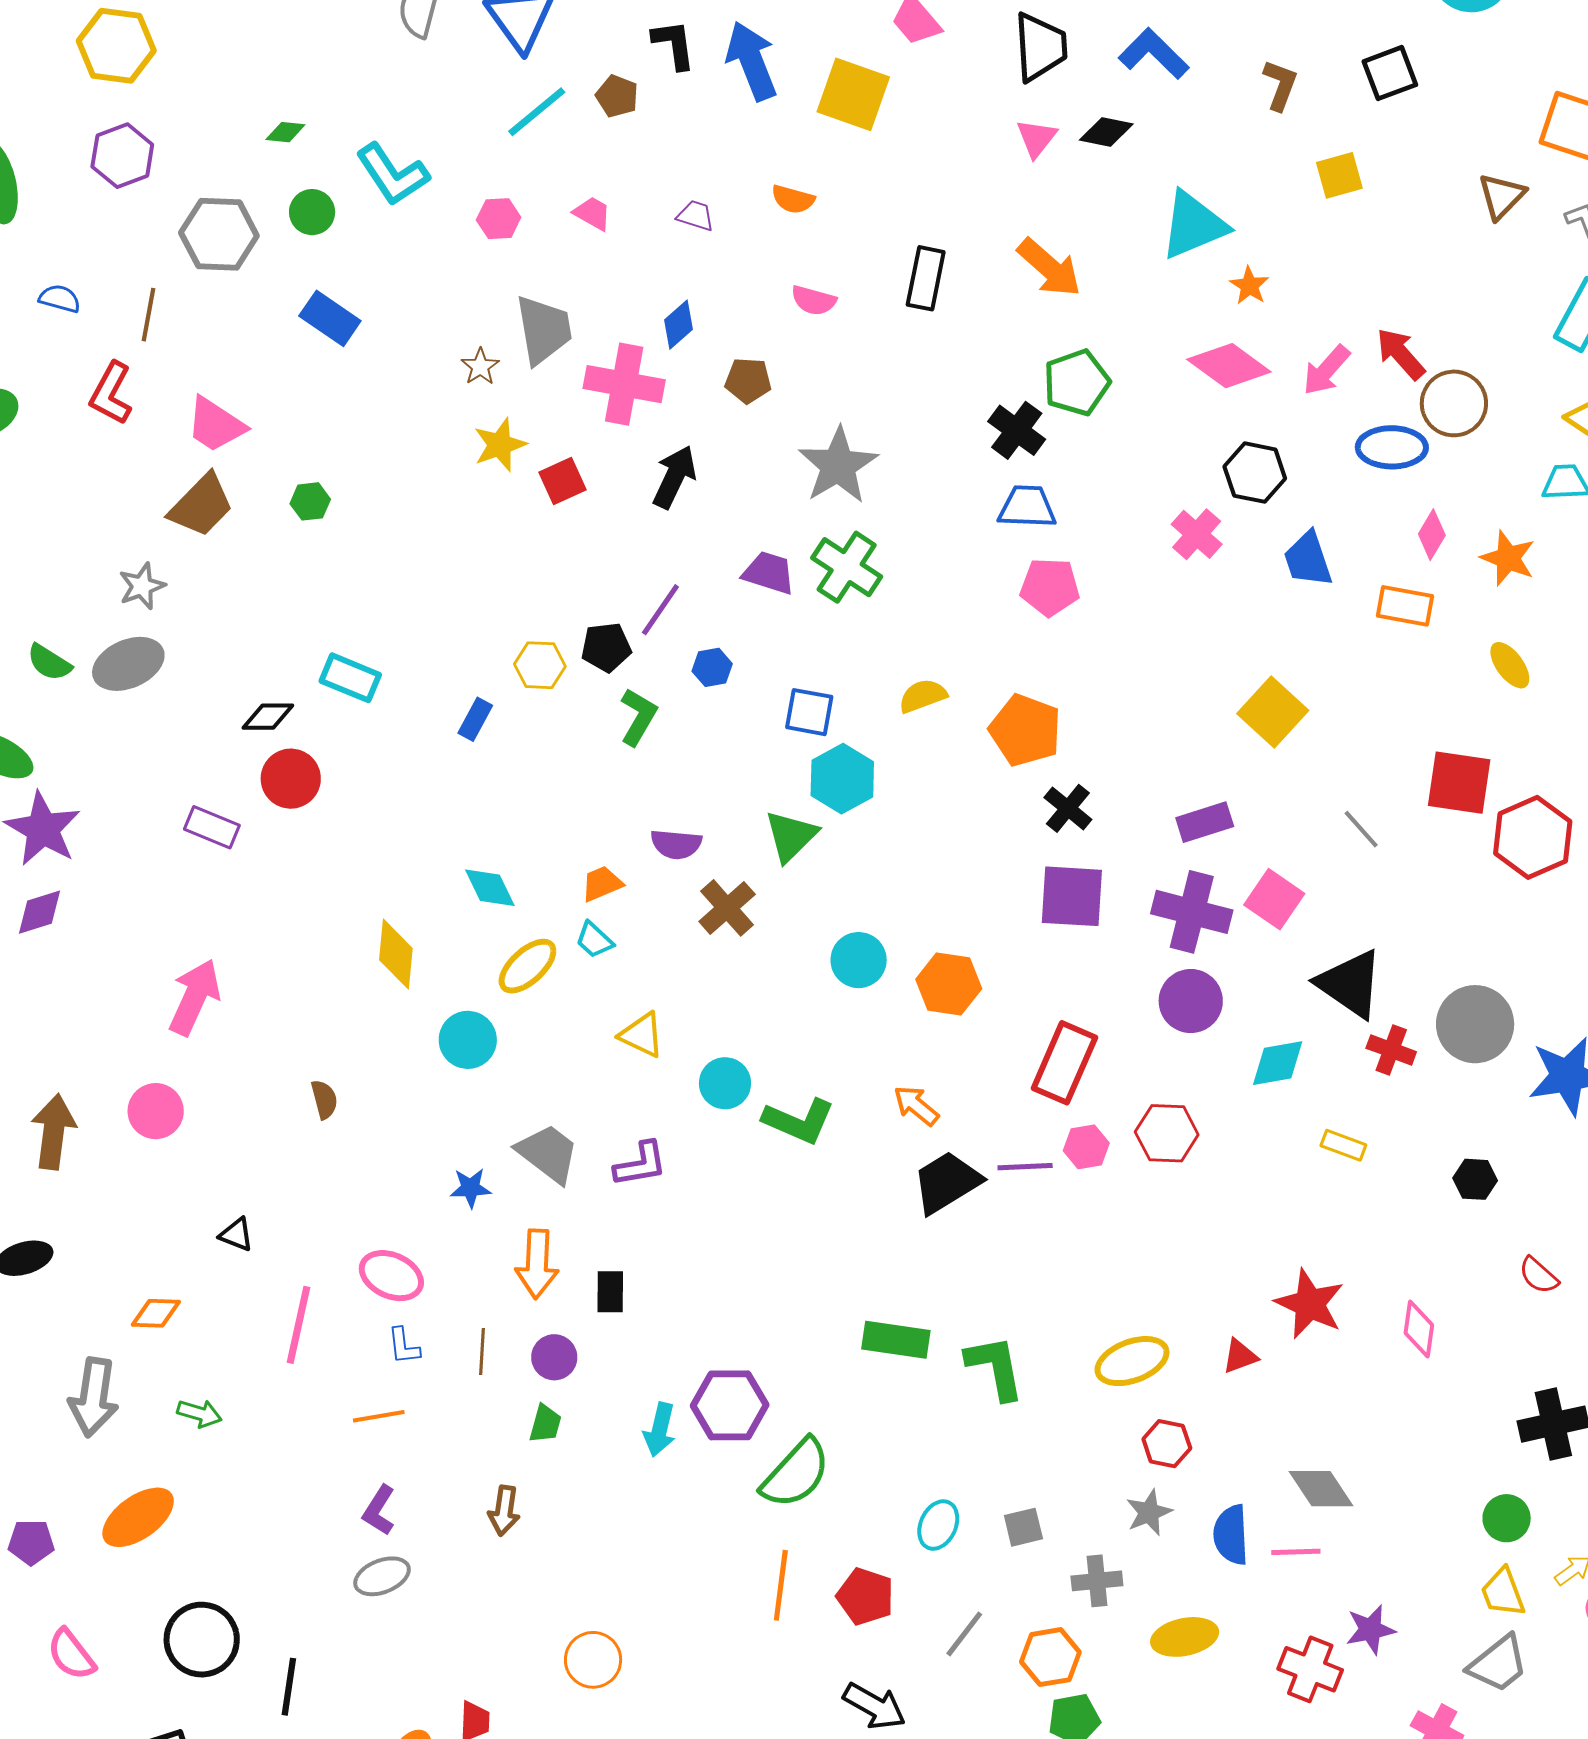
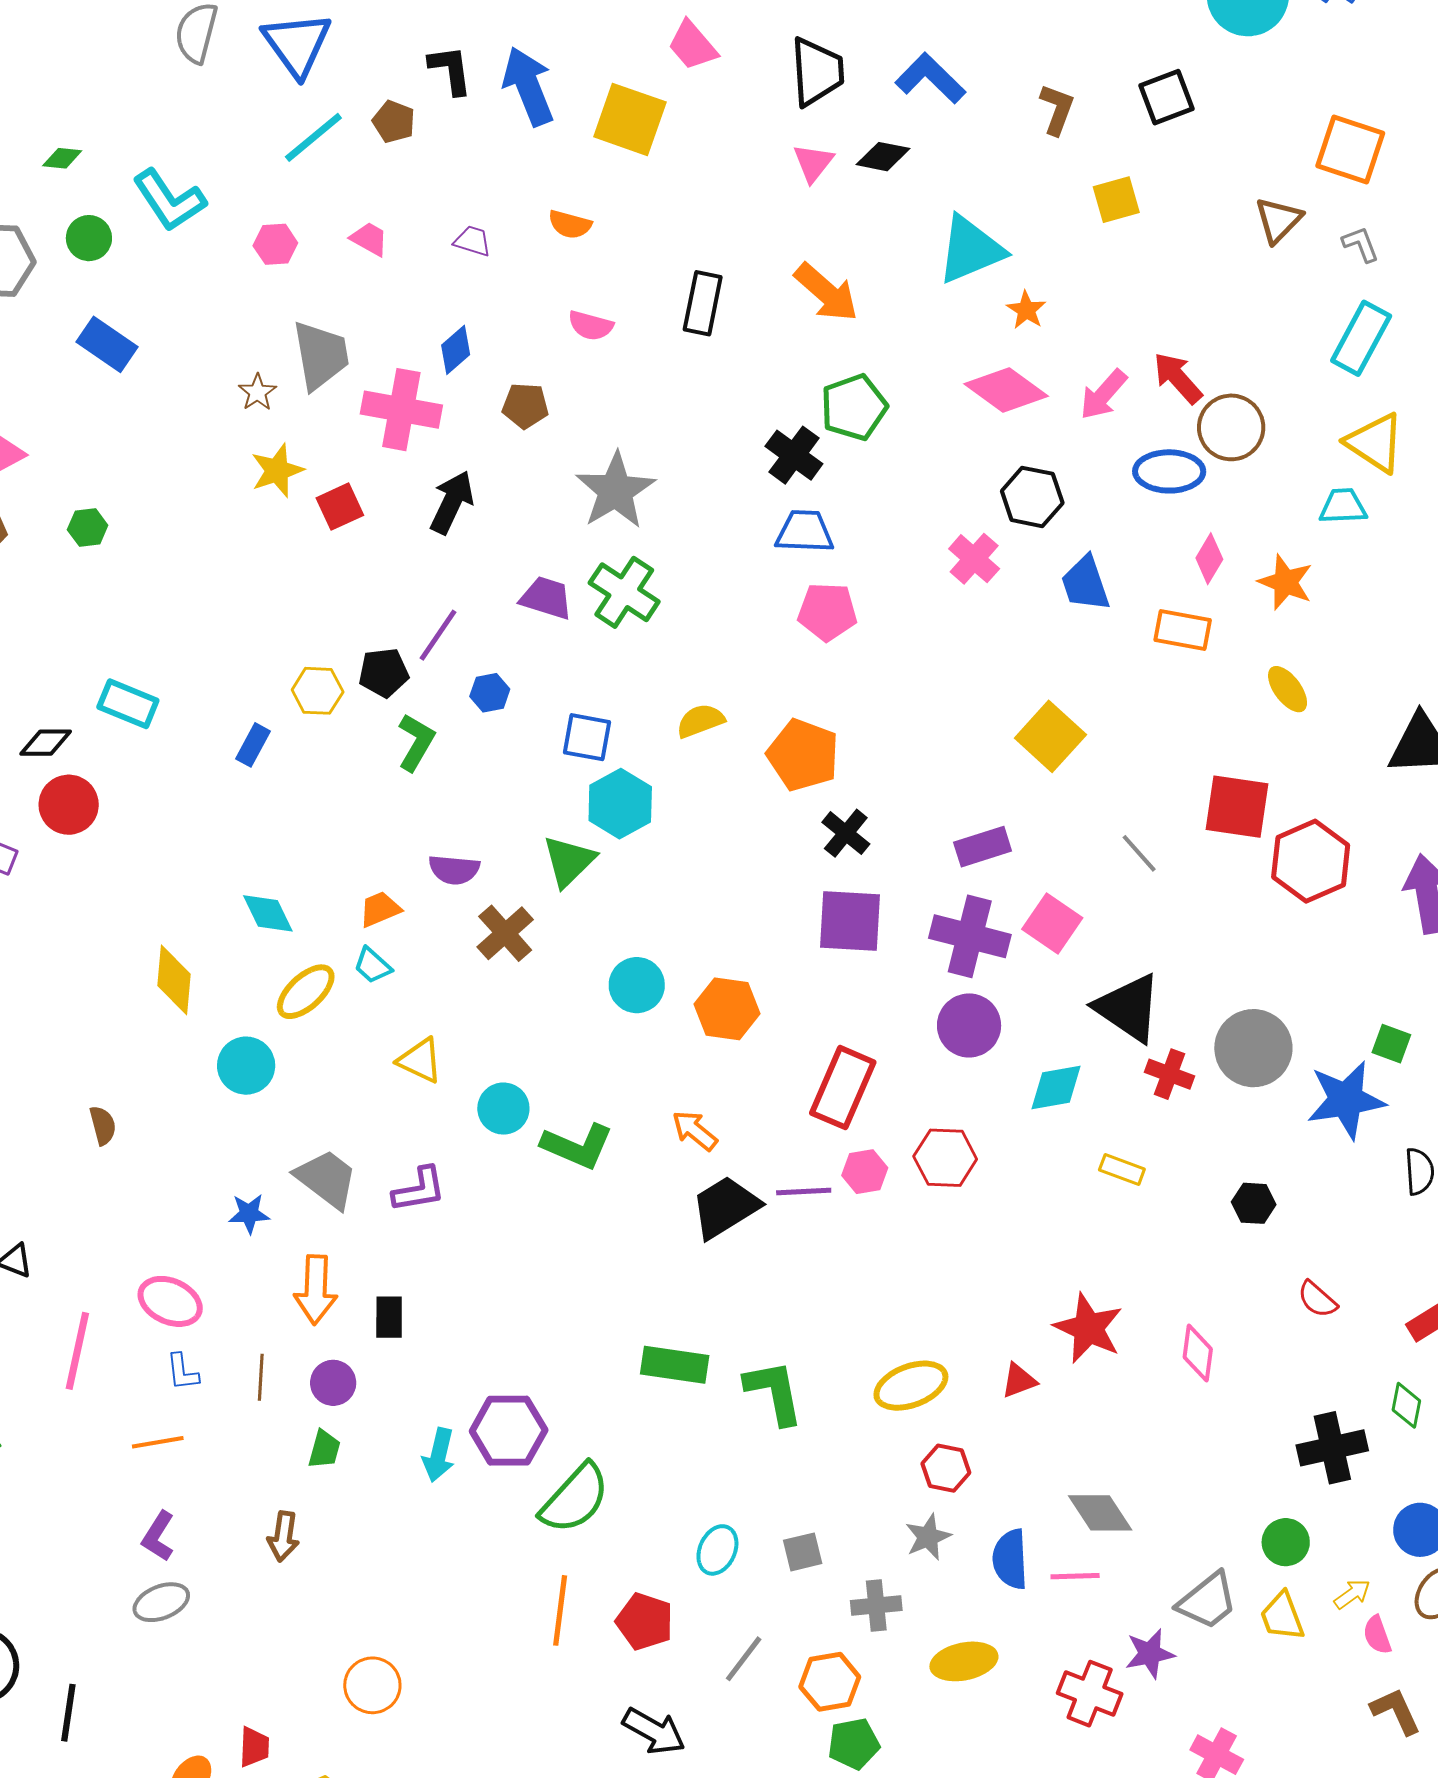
gray trapezoid: (1498, 1664) -> (1207, 1601), moved

